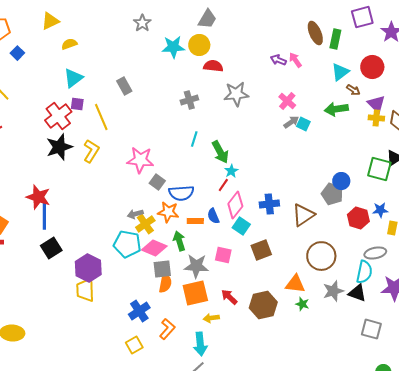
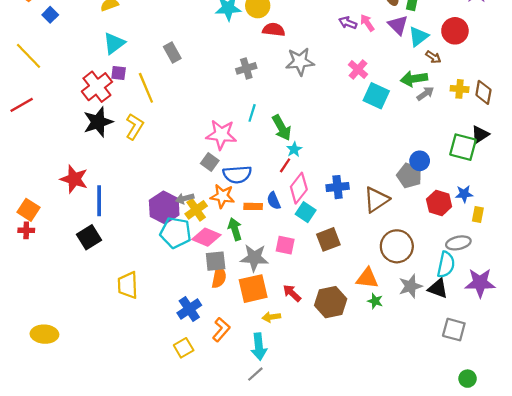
purple triangle: (376, 104) -> (398, 25), moved
gray arrow: (291, 122) -> (425, 94), moved
cyan square: (303, 124) -> (376, 96), size x1.6
pink star: (140, 160) -> (221, 135), moved
blue line: (44, 216) -> (99, 201), moved
purple hexagon: (88, 268) -> (164, 208), moved

